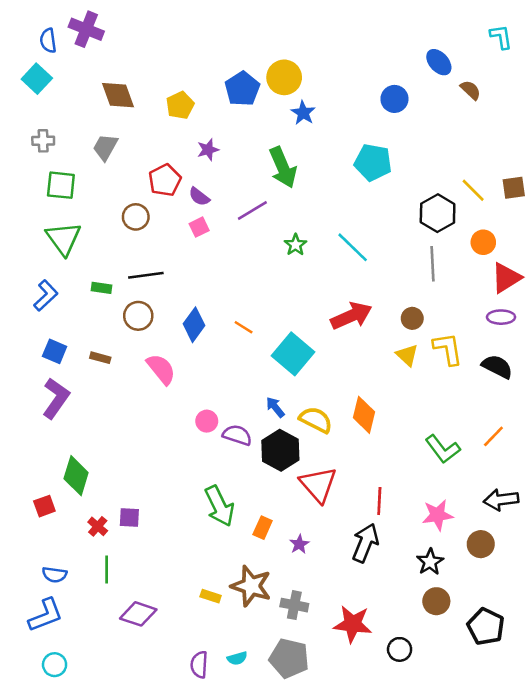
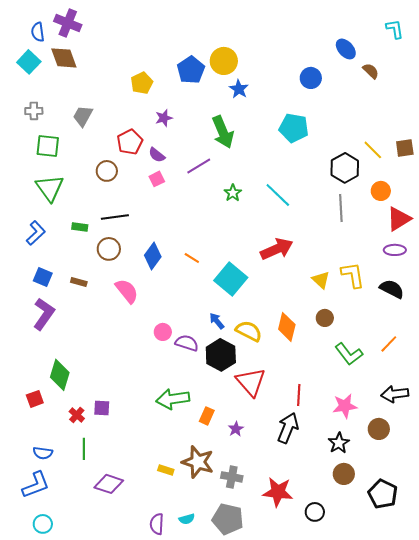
brown diamond: (118, 95) -> (64, 58), moved
brown circle: (412, 318) -> (325, 318), moved
green arrow: (219, 506) -> (173, 399), turned 108

